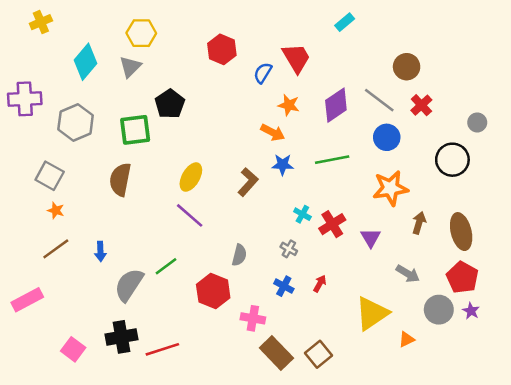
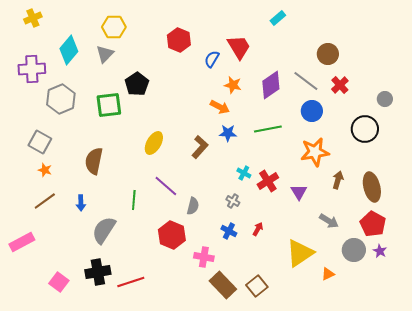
purple cross: (25, 99) -> (32, 69), moved
brown semicircle: (120, 179) -> (94, 161), moved
purple line: (190, 215) -> (166, 186), moved
green line: (166, 266) -> (134, 200), moved, turned -48

